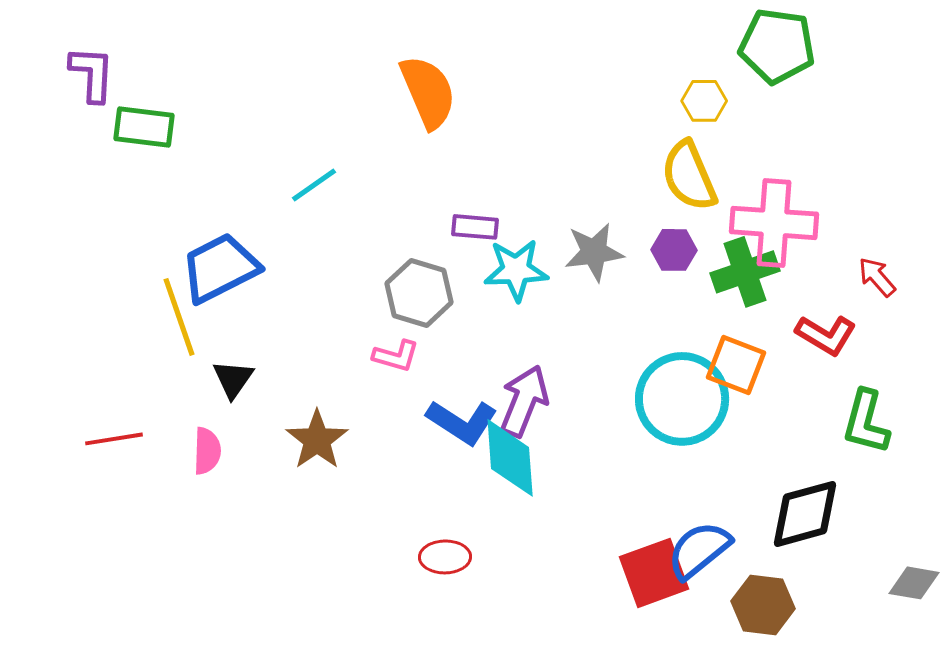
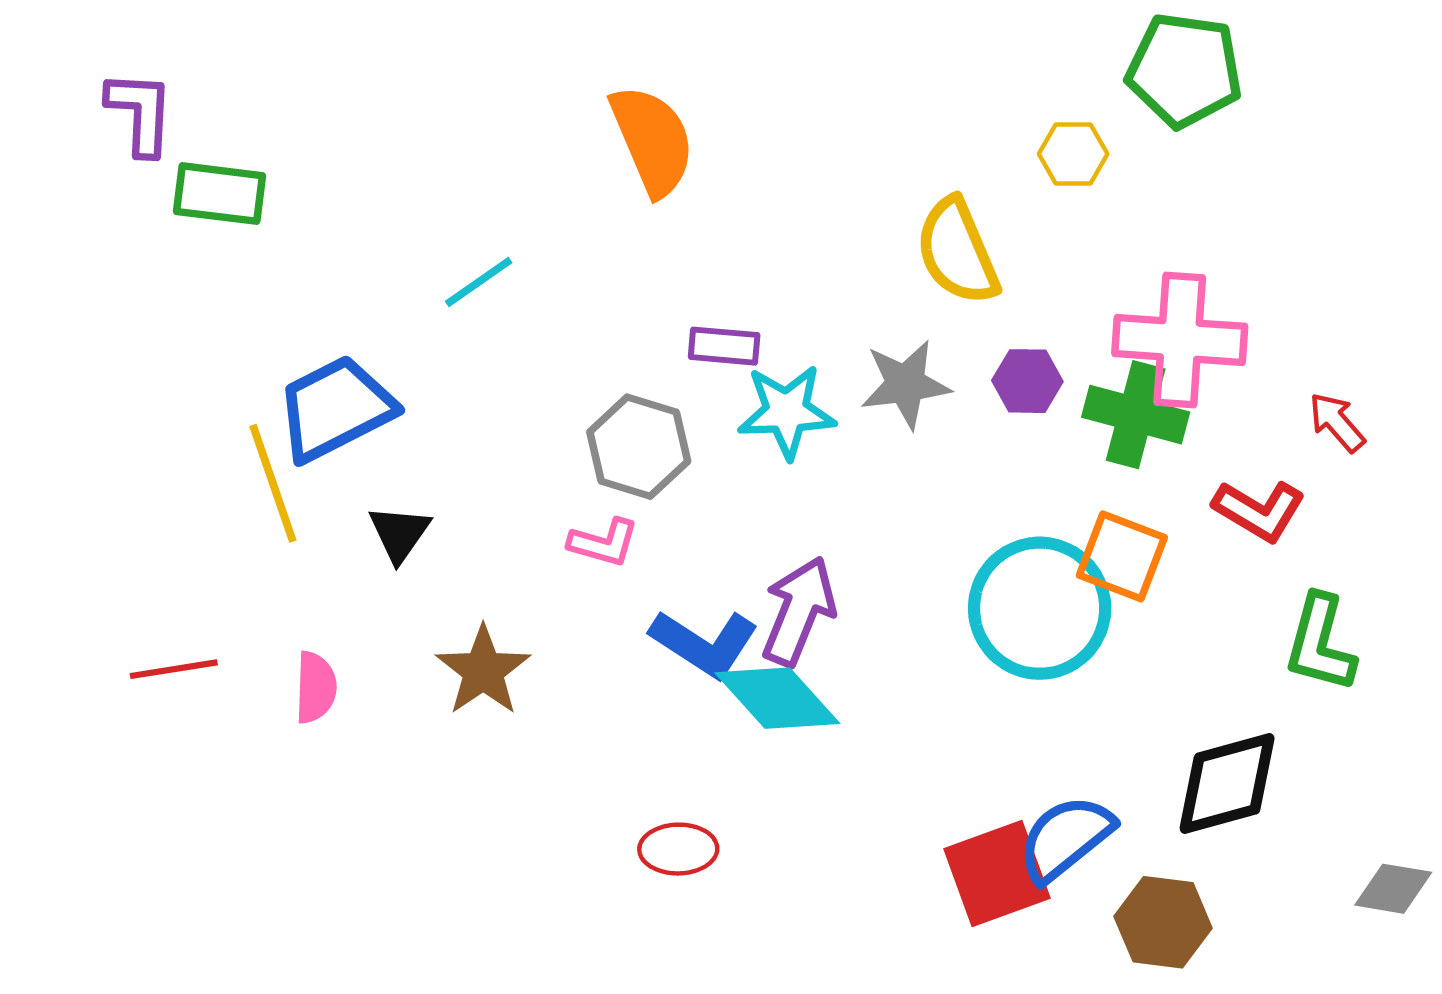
yellow semicircle: (689, 176) -> (957, 252), moved
green cross: (745, 272) -> (1136, 415), turned 34
black triangle: (233, 379) -> (399, 534), moved
cyan diamond: (510, 458) -> (777, 698), turned -38

